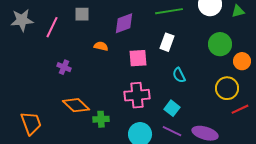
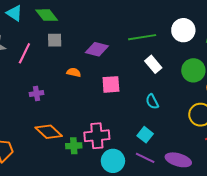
purple diamond: (124, 23) -> (97, 49), turned 35
white rectangle: (167, 42) -> (153, 64), moved, turned -60
purple cross: (64, 67) -> (37, 93), turned -32
pink cross: (137, 95) -> (97, 136), moved

